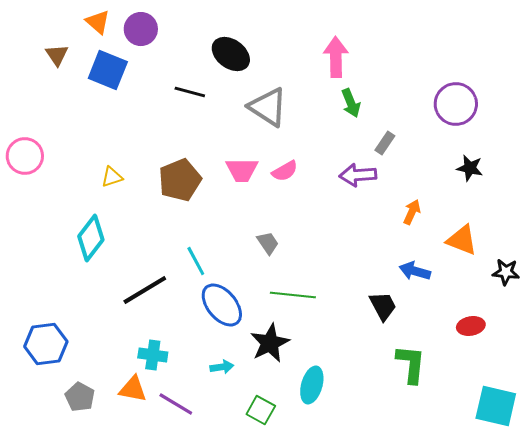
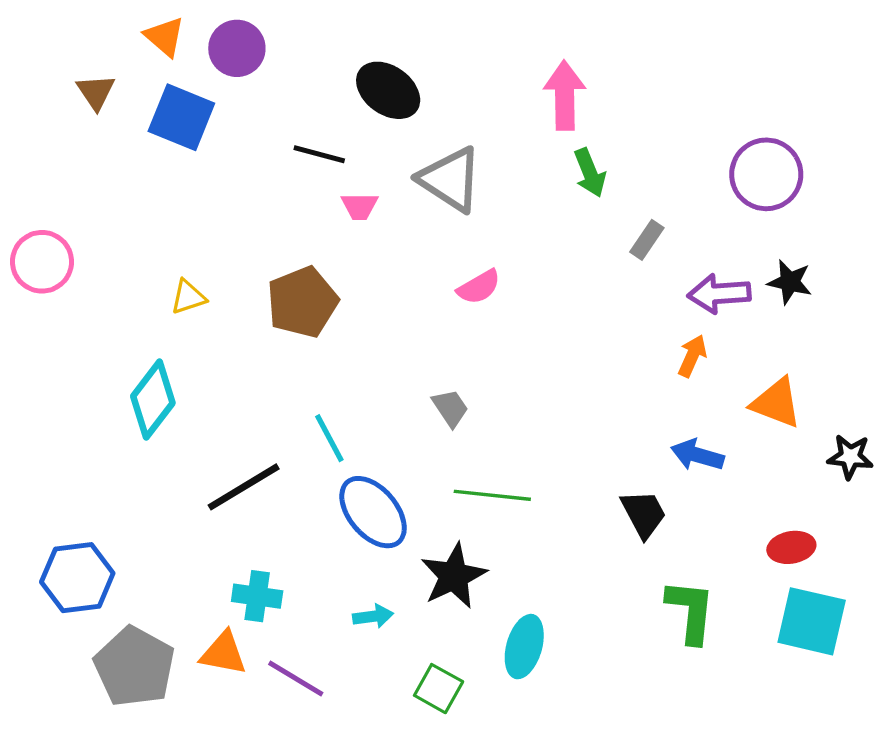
pink trapezoid: (242, 170) -> (360, 206), moved, size x0.7
purple arrow: (358, 175) -> (719, 294), moved
gray pentagon: (80, 397) -> (134, 667), size x1.6
cyan square: (496, 406) -> (812, 621), moved

